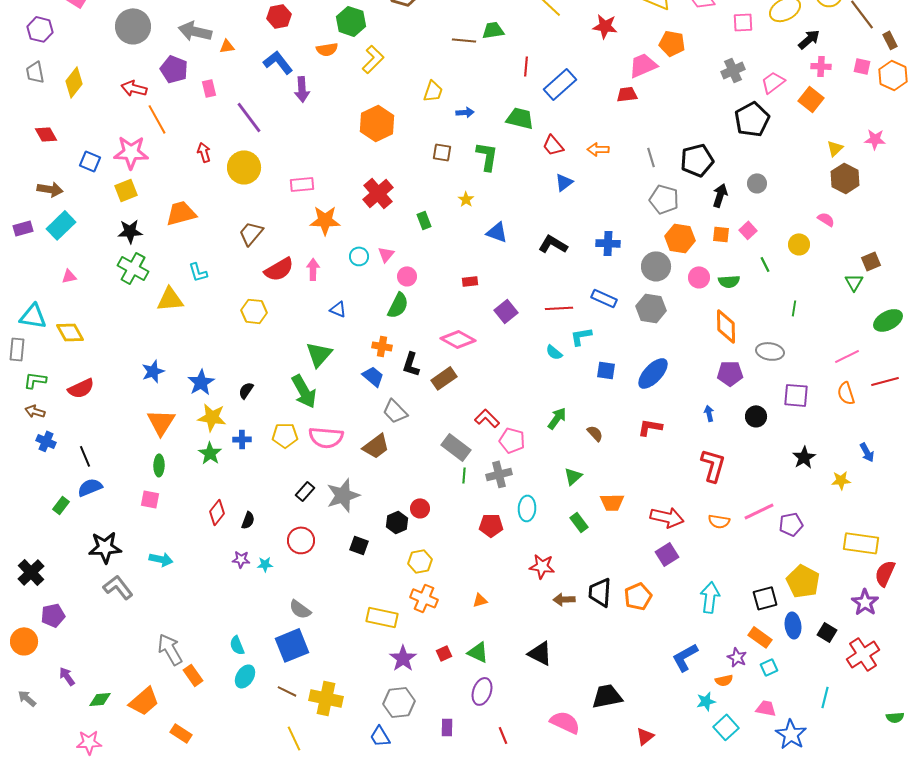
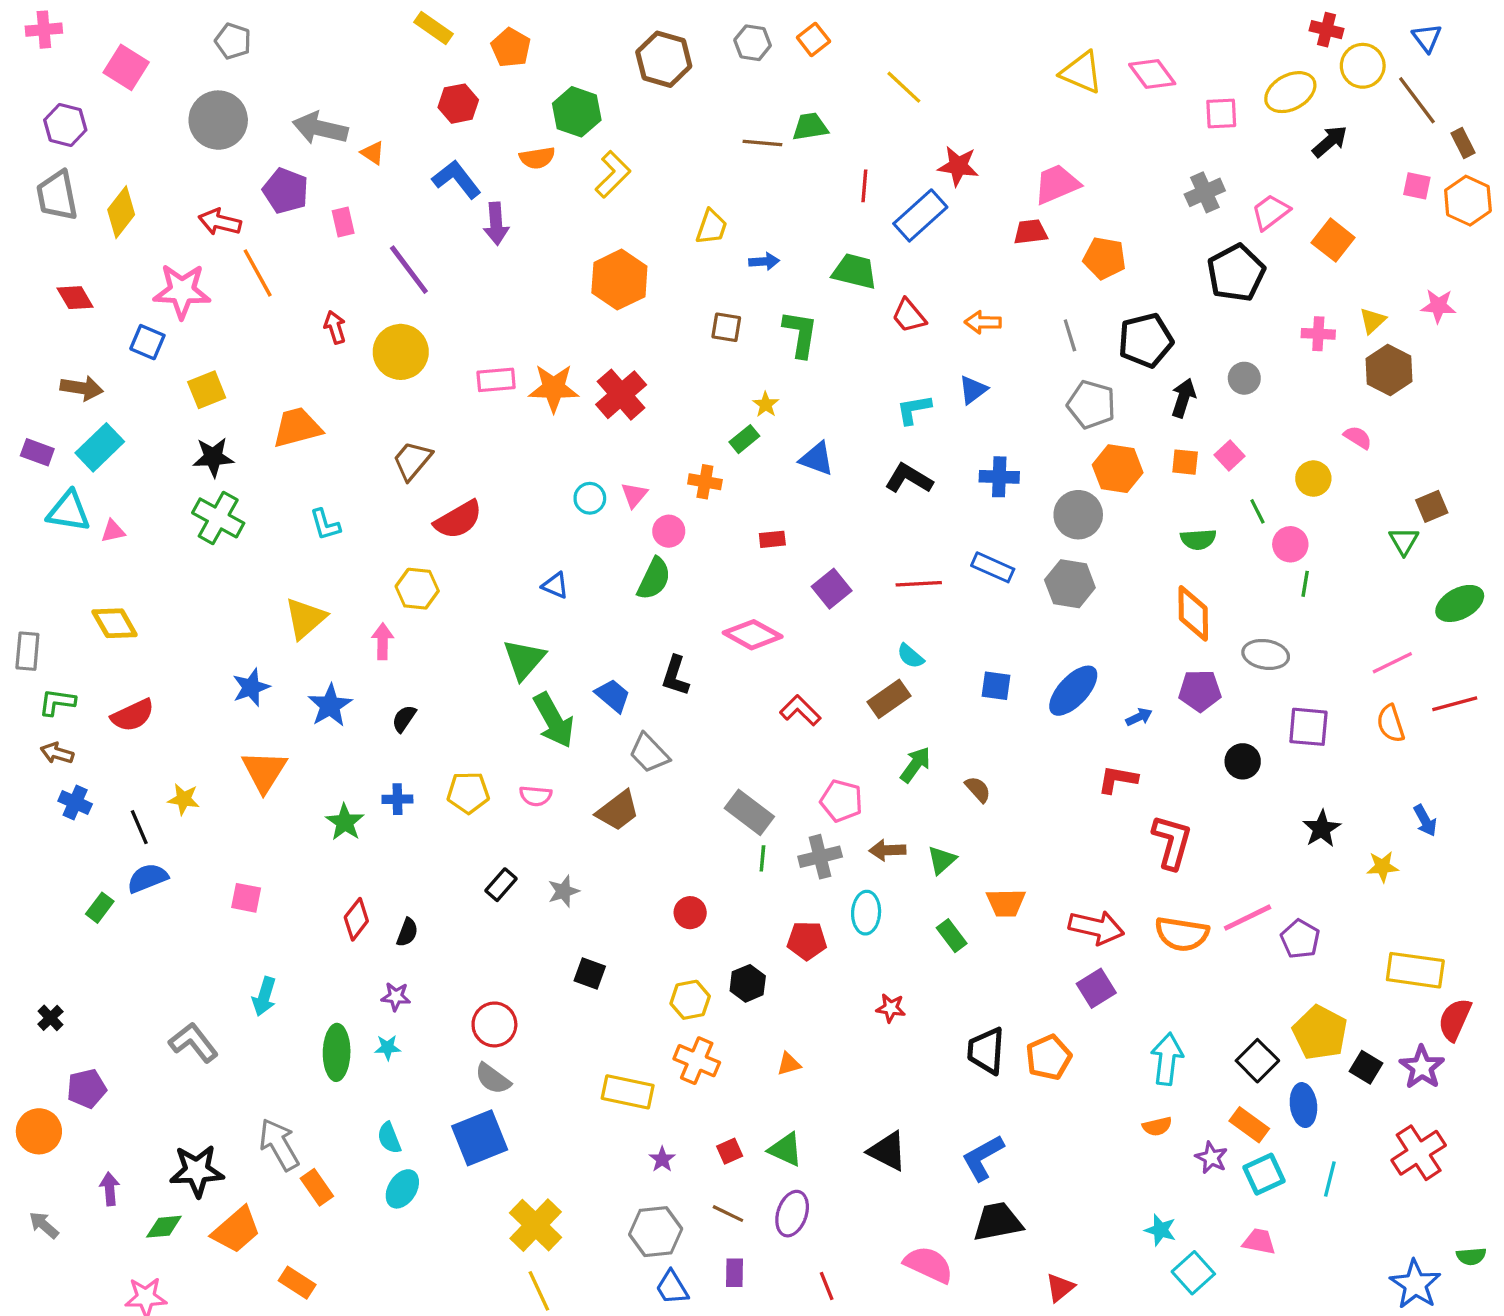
red star: (605, 26) -> (958, 166), moved
orange pentagon: (672, 43) -> (1105, 258), moved
orange triangle: (227, 46) -> (373, 153), turned 42
pink cross: (821, 66) -> (1318, 334), moved
gray trapezoid: (35, 72) -> (57, 196), size x1.4
pink star: (131, 152) -> (182, 291), moved
blue triangle: (564, 182) -> (973, 390), moved
orange star: (325, 220) -> (554, 388), moved
green rectangle: (424, 220) -> (744, 439), moved, turned 72
purple rectangle: (23, 228) -> (37, 452), turned 36
pink arrow: (313, 269) -> (383, 641), moved
pink circle: (699, 277) -> (1290, 544), moved
yellow triangle: (170, 299) -> (305, 618), moved, turned -36
cyan triangle: (33, 316) -> (69, 511), moved
cyan L-shape: (581, 336) -> (914, 409), moved
orange cross: (382, 346) -> (705, 482), moved
brown rectangle: (444, 378) -> (889, 699), moved
green arrow: (304, 391) -> (554, 720), moved
blue arrow: (709, 413) -> (1139, 717), moved, turned 77
yellow star: (212, 417) -> (184, 799), moved, size x0.7
red L-shape: (487, 418) -> (800, 710), moved
red L-shape: (650, 427) -> (1118, 779), moved
pink semicircle: (326, 437) -> (536, 796), size x0.6
green ellipse: (159, 465) -> (337, 1052), moved, size x1.5
gray star: (343, 495) -> (564, 891), size x0.6
orange semicircle: (719, 521) -> (1182, 934), size x1.5
black hexagon: (397, 522) -> (748, 983), moved
purple pentagon: (791, 524) -> (1300, 939), turned -30
red circle: (301, 540) -> (494, 1024), moved
black star: (105, 547) -> (197, 1171), moved
cyan arrow: (161, 559) -> (264, 996), turned 95
cyan star: (265, 564) -> (388, 1047), moved
red star: (542, 566) -> (891, 1008), size x0.7
black cross: (31, 572) -> (50, 1018), size x0.6
black square: (765, 598) -> (1257, 1061), turned -30
brown arrow: (564, 599) -> (887, 850), moved
black square: (827, 632) -> (1366, 1067), moved
blue L-shape: (685, 657) -> (983, 1158), moved
purple star: (403, 658) -> (662, 1159), size x0.6
cyan square: (769, 667) -> (1264, 1174), size x1.4
purple arrow: (67, 676) -> (110, 1189), turned 30
orange semicircle: (724, 680) -> (1157, 1126), moved
brown line: (287, 691) -> (728, 1214), moved
cyan line: (825, 697) -> (1330, 1179), moved
yellow cross: (326, 698) -> (536, 1225), turned 32
cyan star: (706, 701) -> (1160, 1230), turned 30
blue star: (791, 734) -> (1415, 1284), moved
blue trapezoid: (380, 736) -> (672, 1288), moved
yellow line: (294, 738) -> (539, 1291), moved

